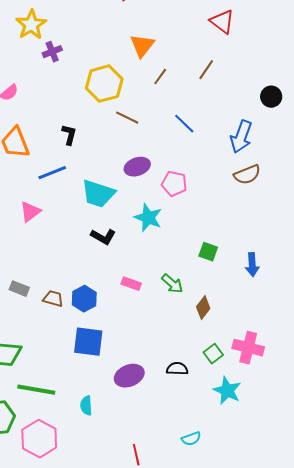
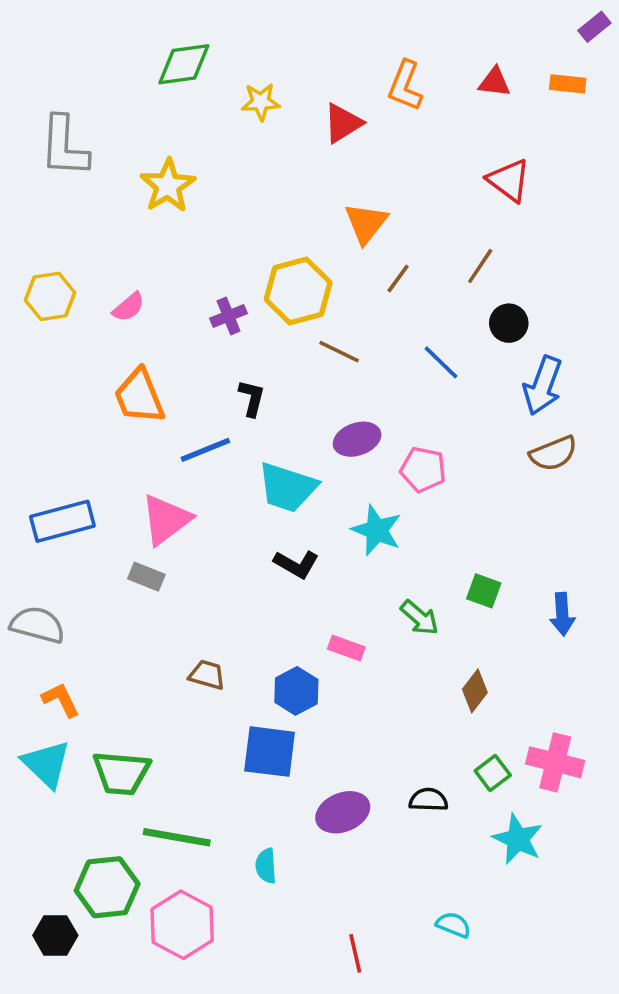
purple cross: (52, 52) -> (229, 316), moved
black circle: (271, 97) -> (509, 323), moved
black L-shape: (69, 135) -> (252, 398), moved
pink triangle: (30, 212) -> (166, 519), size x1.4
green arrow: (172, 284) -> (420, 618), moved
gray rectangle: (19, 289) -> (146, 577), moved
blue hexagon: (84, 299) -> (296, 691), moved
cyan semicircle: (191, 439) -> (453, 925), turned -138

